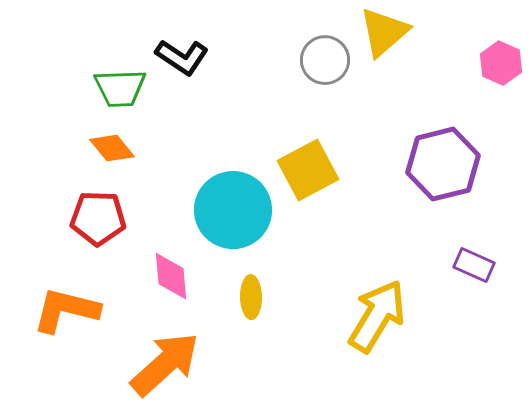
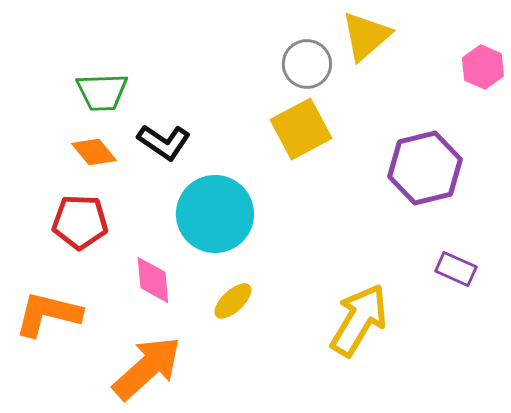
black L-shape: (182, 57) -> (164, 142), moved
yellow square: (308, 170) -> (301, 129), moved
yellow ellipse: (251, 297) -> (233, 301), turned 48

